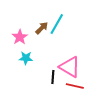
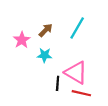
cyan line: (57, 24) -> (77, 28), moved
cyan star: (26, 58) -> (45, 55), moved

